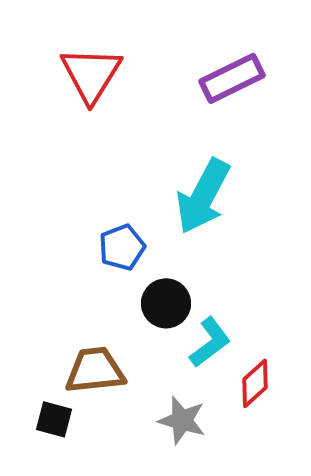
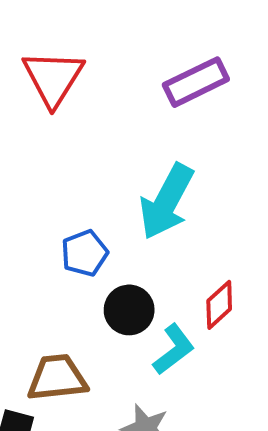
red diamond: (255, 383) -> (219, 305), moved

